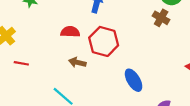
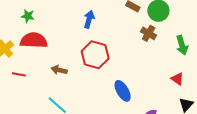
red semicircle: (70, 32) -> (34, 40), moved, size x1.5
brown arrow: (77, 62) -> (59, 70), moved

